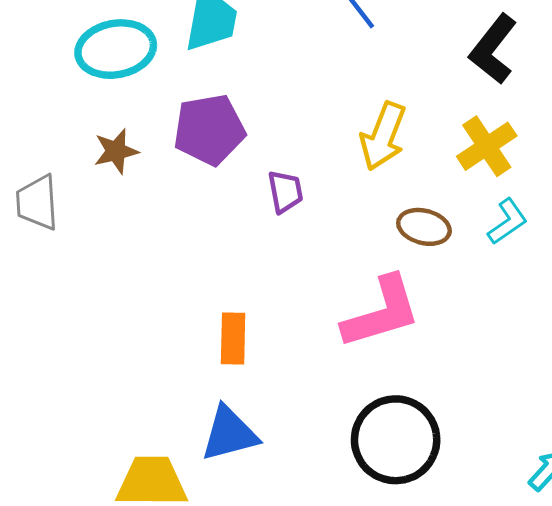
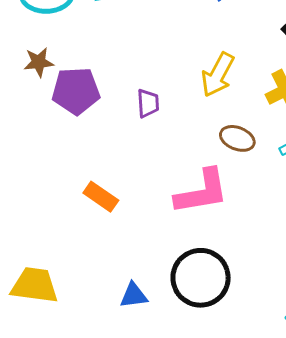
purple pentagon: (209, 130) -> (76, 91), moved
orange rectangle: (233, 338) -> (101, 197), turned -64
blue triangle: (229, 434) -> (134, 295), moved, size x0.7

